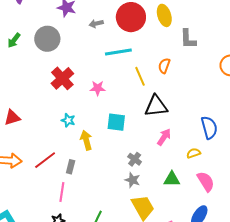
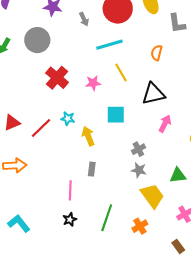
gray arrow: (96, 24) -> (84, 19), turned -96
yellow line: (140, 76) -> (121, 72), moved
gray cross: (135, 159) -> (138, 149), turned 32
red line: (45, 160) -> (41, 128), moved
gray rectangle: (71, 167) -> (92, 169), moved
green triangle: (172, 179) -> (178, 175), moved

